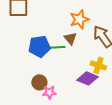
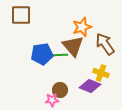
brown triangle: (70, 38) -> (73, 46), size x1.6
brown circle: (39, 82) -> (60, 90), moved

